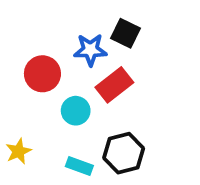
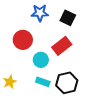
blue star: (90, 50) -> (40, 13), moved
cyan rectangle: (79, 166) -> (43, 82), moved

